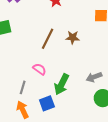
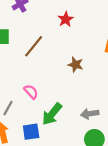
brown line: (48, 39) -> (34, 46), moved

